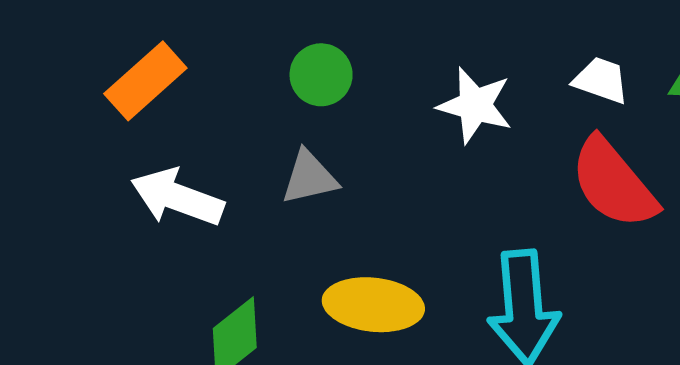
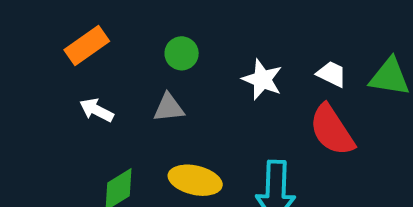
white arrow: (177, 197) -> (97, 110), size x0.7

